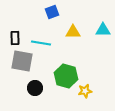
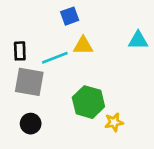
yellow triangle: (73, 32) -> (83, 46), moved
cyan line: (41, 43) -> (55, 58), turned -30
black circle: (35, 88) -> (31, 124), moved

